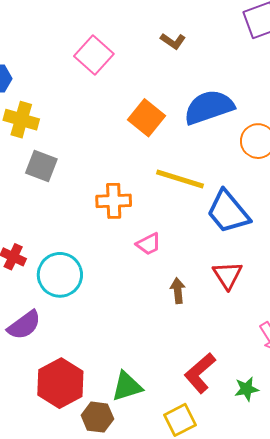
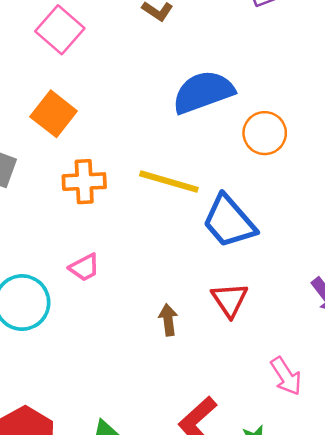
orange square: (147, 118) -> (54, 114), moved
orange cross: (114, 201) -> (84, 182), moved
pink trapezoid: (149, 244) -> (84, 267), moved

